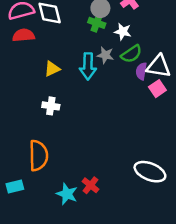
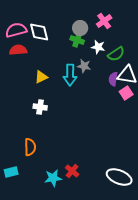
green semicircle: (131, 54) -> (116, 54), moved
orange semicircle: (38, 156) -> (30, 147), size x0.7
white ellipse: (150, 172) -> (119, 177), moved
cyan star: (67, 194) -> (53, 178), turned -30

